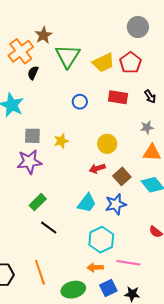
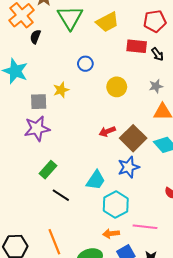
red pentagon: (130, 63) -> (155, 21), moved, turned 30
red rectangle: (118, 97) -> (137, 46), moved
yellow star: (61, 141) -> (61, 90), moved
yellow circle: (107, 144) -> (117, 87), moved
brown square: (122, 176) -> (133, 138), size x1.4
cyan trapezoid: (87, 203) -> (96, 180), moved

